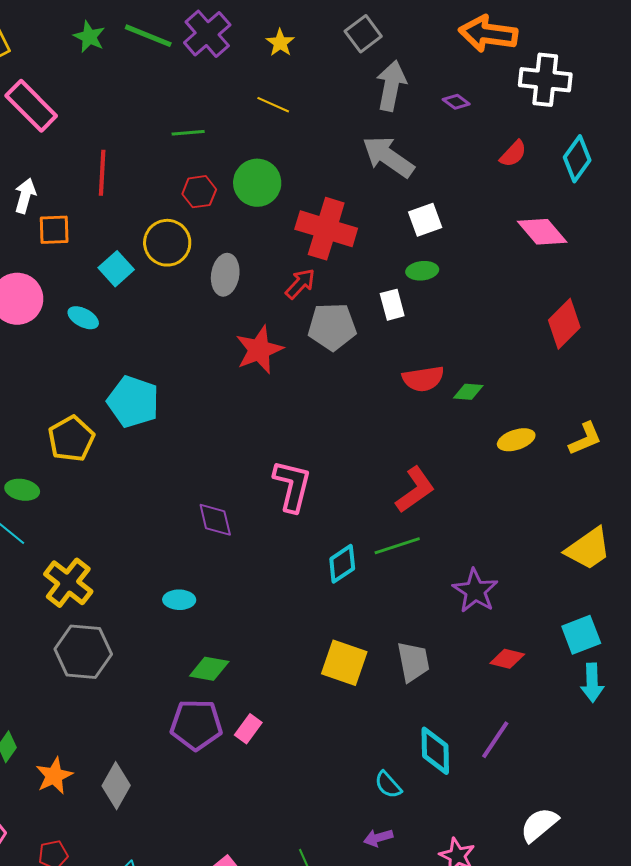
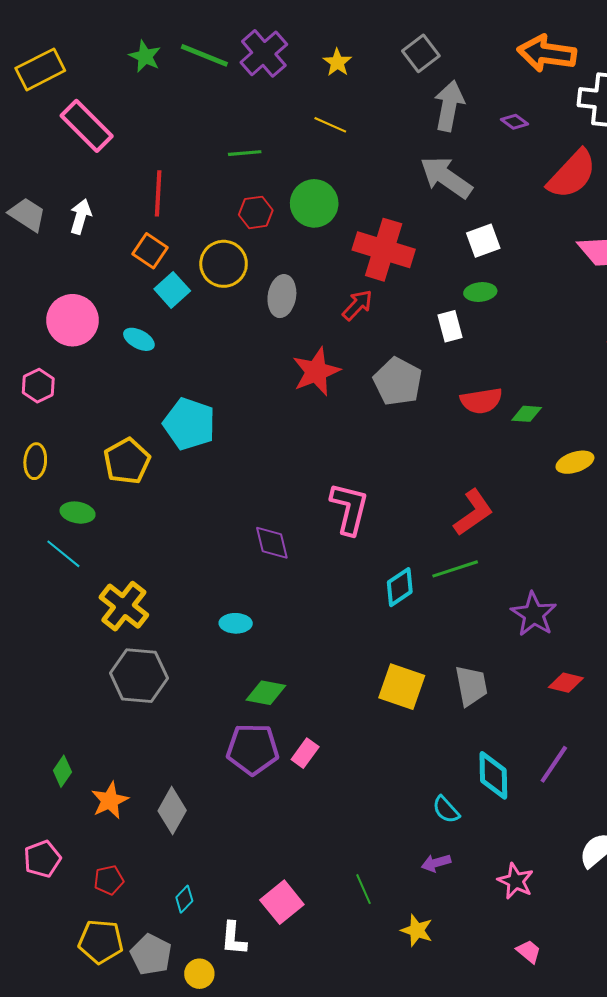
red semicircle: (513, 154) -> (572, 174), size x1.8
orange square: (54, 230) -> (150, 251), moved, turned 36
gray pentagon: (332, 327) -> (398, 382), moved, turned 30

